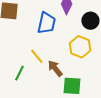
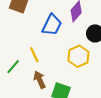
brown arrow: (55, 68) -> (40, 80), moved

